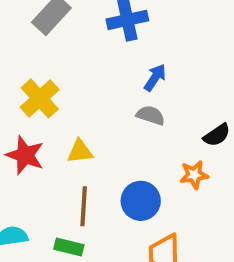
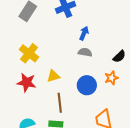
blue circle: (141, 201) -> (87, 85), moved

